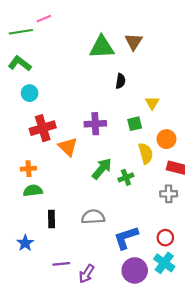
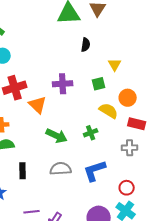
yellow semicircle: (146, 153) -> (109, 111), turned -42
green arrow: (102, 169) -> (57, 136), moved, turned 75
blue L-shape: (126, 238) -> (95, 171), moved

